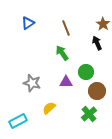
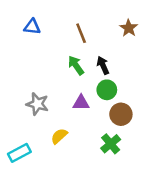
blue triangle: (28, 23) -> (32, 27), turned 40
black arrow: (97, 43) -> (103, 65), moved

